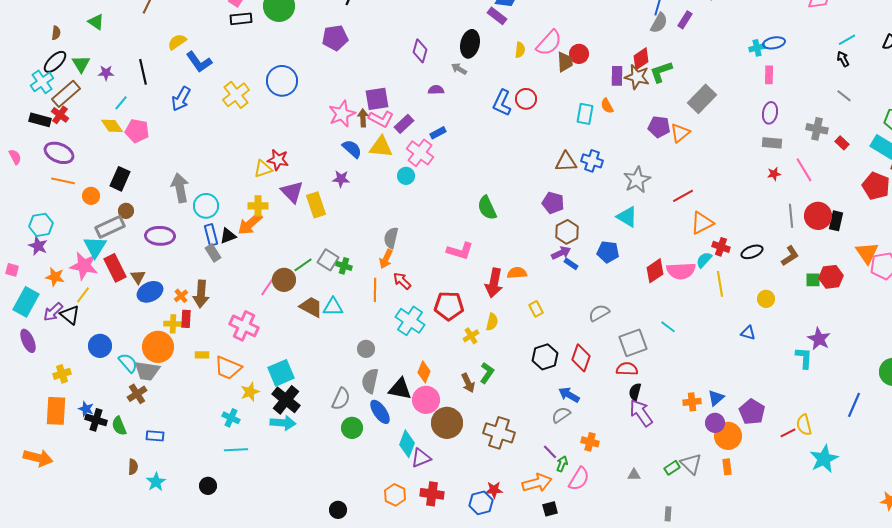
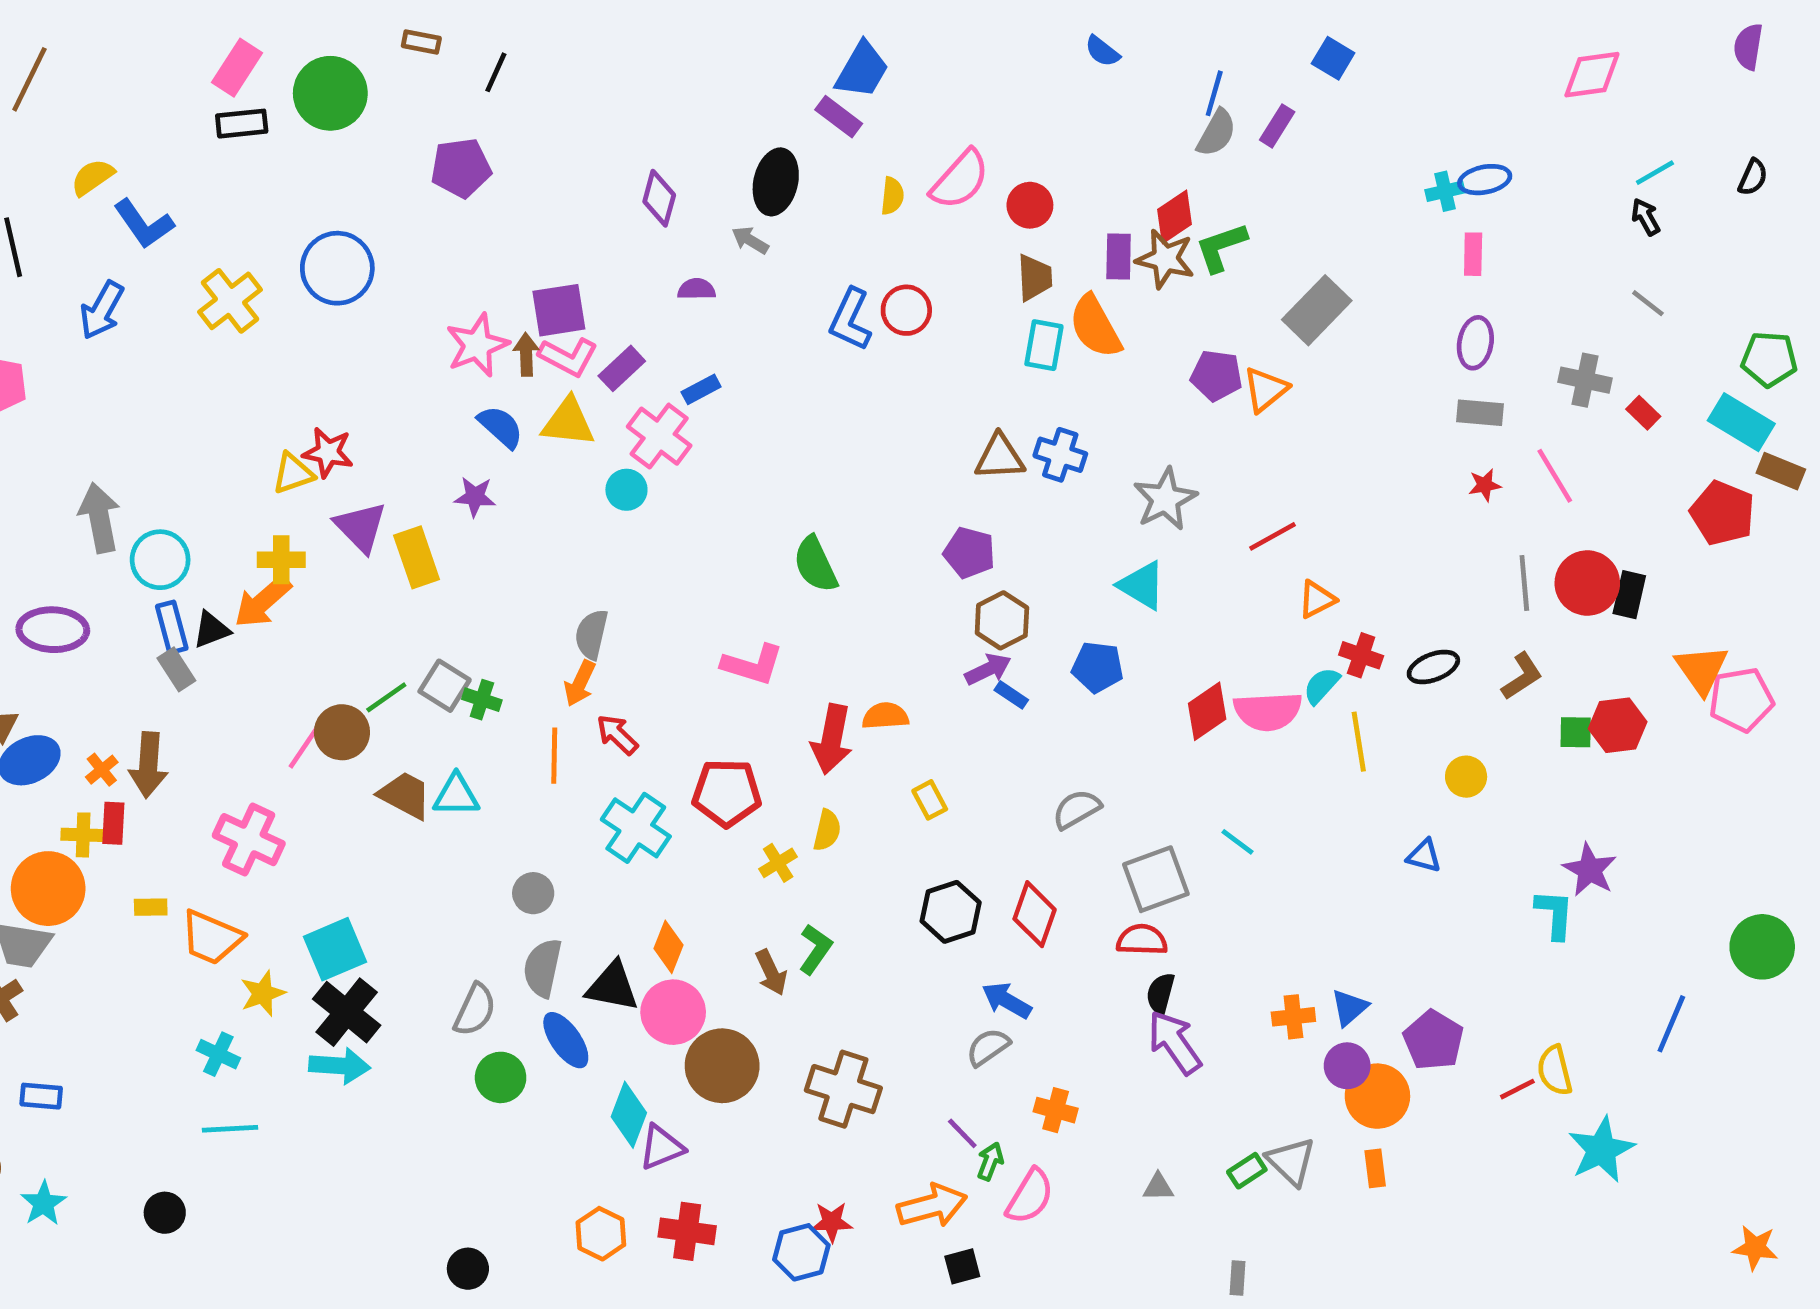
brown trapezoid: (565, 62) -> (1035, 278), moved
orange semicircle: (607, 106) -> (1095, 326), size x1.8
orange triangle: (702, 223) -> (1317, 599), size x0.7

